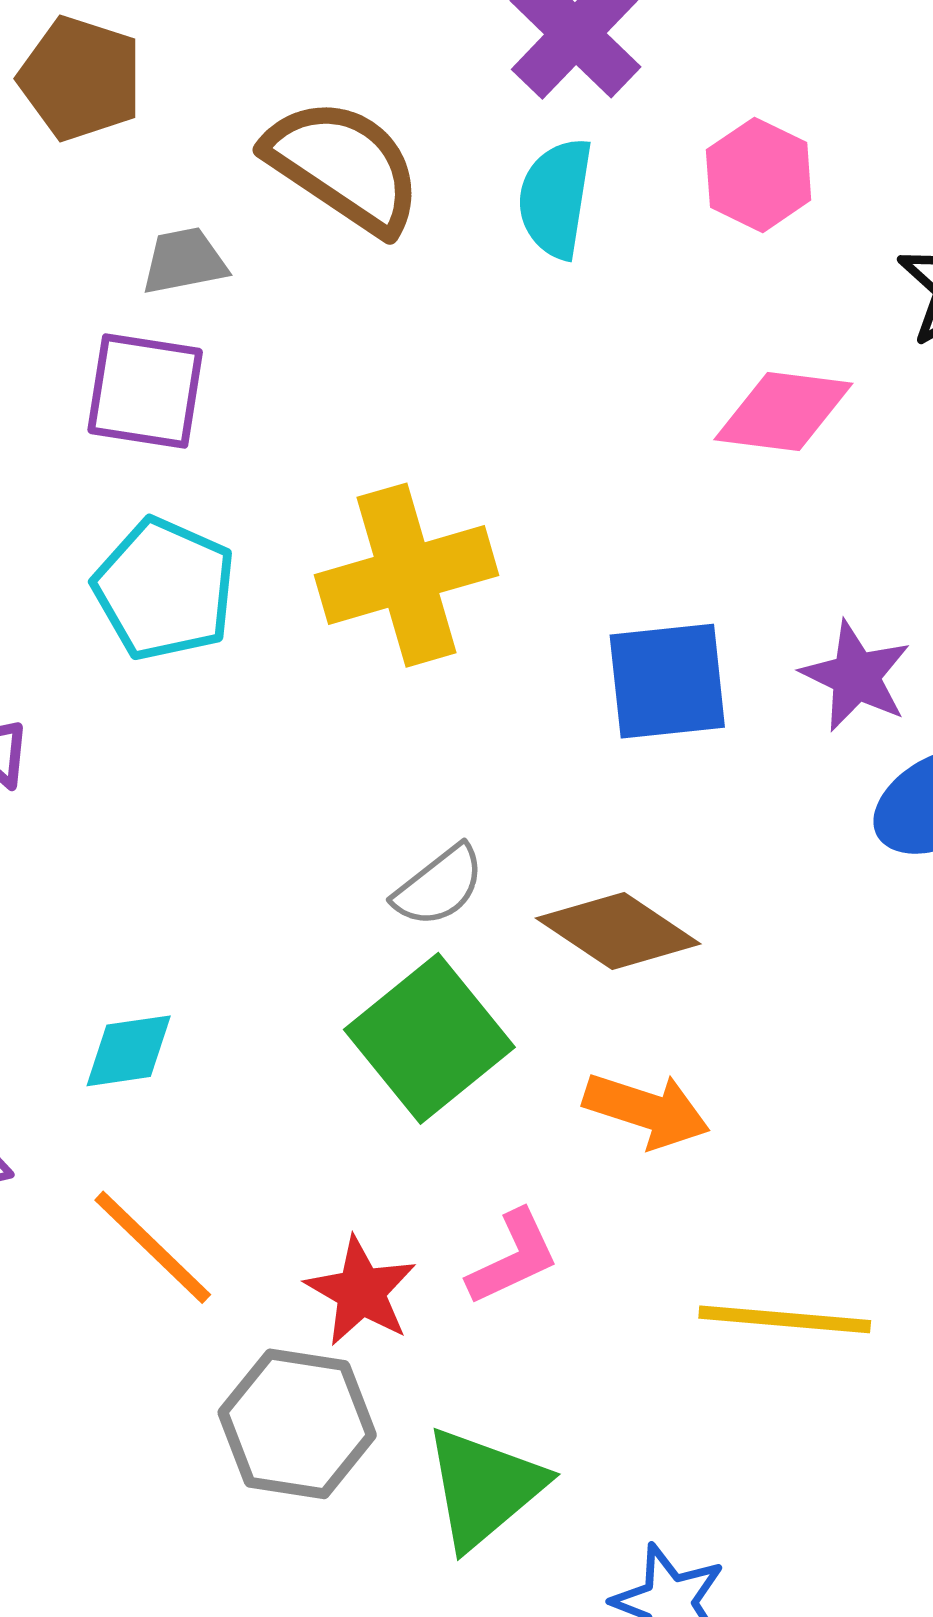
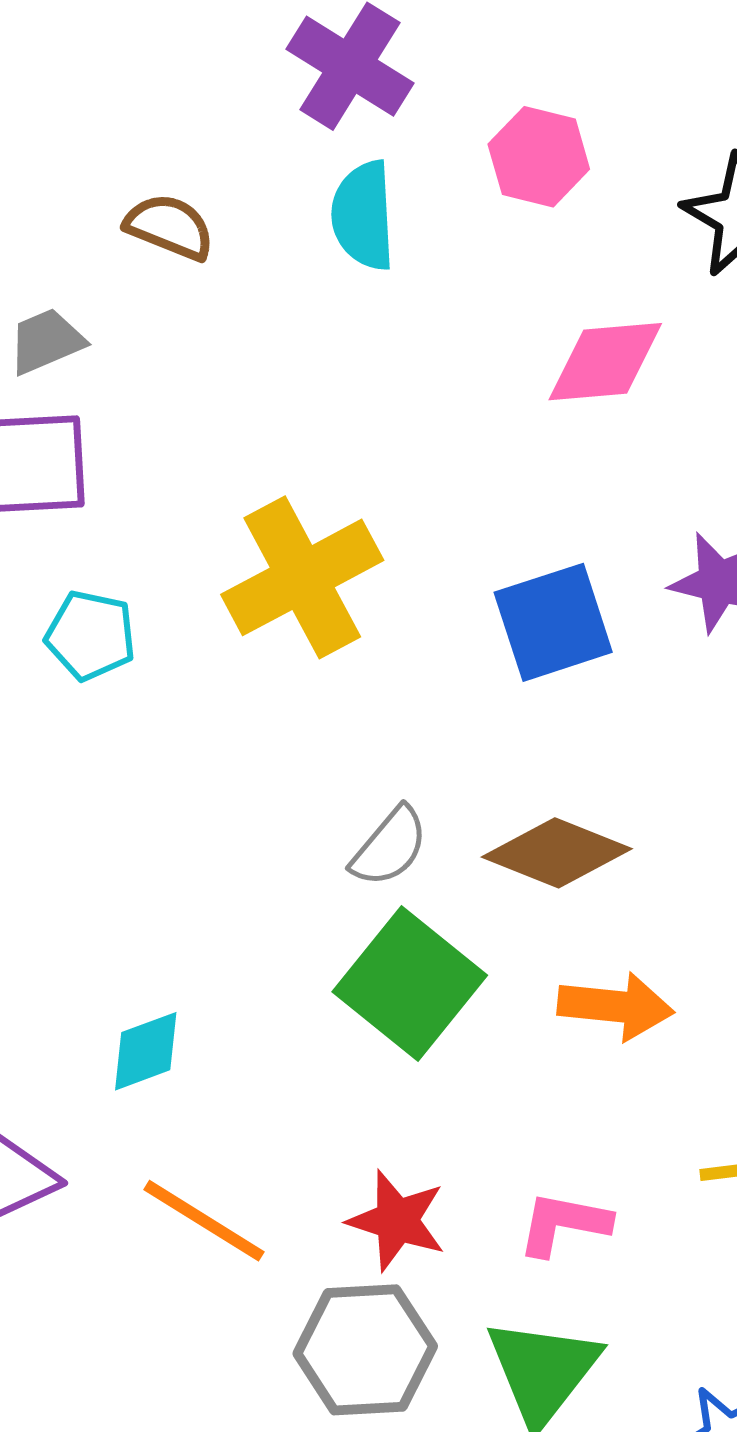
brown semicircle: (344, 166) -> (170, 227), size x0.6
cyan pentagon: (165, 589) -> (91, 635), size x0.7
pink L-shape: (513, 1258) -> (564, 1224), moved, turned -132

